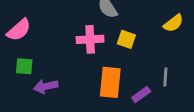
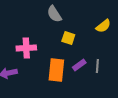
pink cross: (90, 39) -> (26, 48), moved
purple rectangle: (141, 94) -> (79, 65), moved

